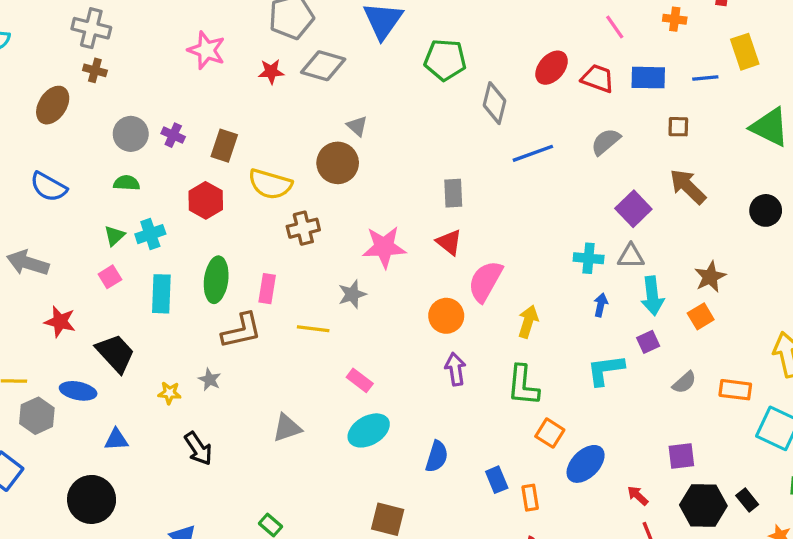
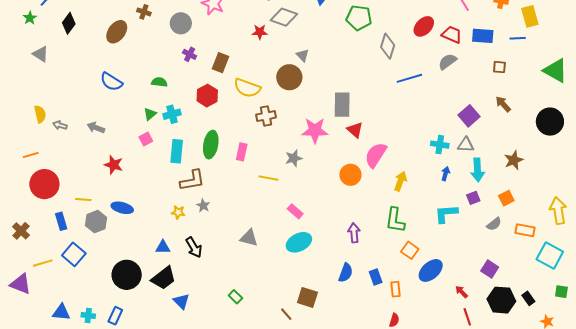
yellow rectangle: (745, 52) -> (530, 16), moved
red star: (271, 72) -> (260, 32), moved
gray circle: (131, 134) -> (181, 23), moved
gray semicircle: (606, 142) -> (447, 62), moved
brown arrow: (688, 187) -> (503, 104), size x0.7
gray rectangle: (453, 193) -> (342, 105), moved, size x1.4
black circle: (766, 210) -> (550, 122), size x1.4
gray arrow: (28, 263) -> (96, 128), size x0.7
orange square: (701, 316) -> (506, 198), moved
brown L-shape: (241, 331) -> (192, 180), moved
black trapezoid: (115, 353) -> (164, 278), moved, turned 92
purple arrow: (455, 369) -> (354, 233), moved
gray triangle: (287, 428) -> (249, 238), turned 30
blue triangle: (116, 440) -> (163, 247), moved
purple square: (681, 456) -> (490, 269), turned 36
blue semicircle: (437, 457) -> (346, 273), moved

